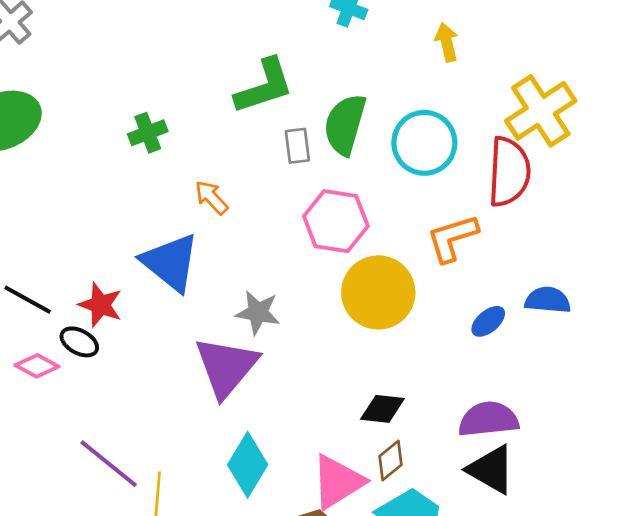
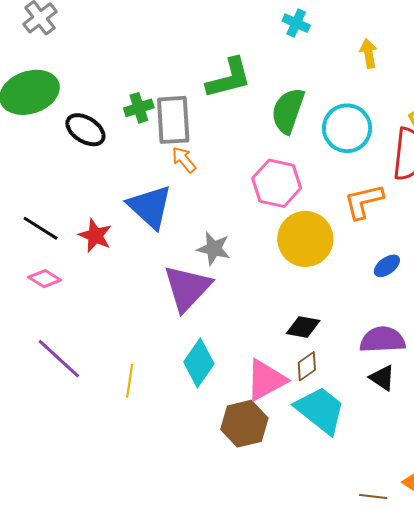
gray rectangle: (297, 146) -> (173, 120), moved, size x1.8
black ellipse: (79, 342) -> (85, 130), moved, size x1.4
purple line: (109, 464) -> (59, 359), moved
black triangle: (491, 470) -> (382, 378), size x0.7

